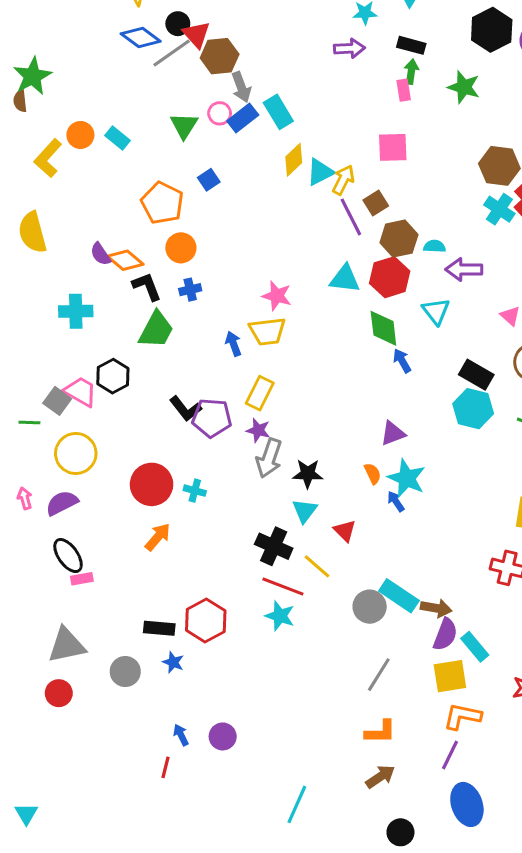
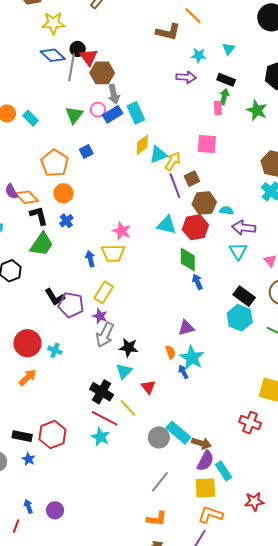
gray line: (172, 53) -> (72, 67), turned -52
blue cross: (190, 290) -> (66, 221), turned -32
cyan triangle: (436, 311) -> (238, 251), moved

